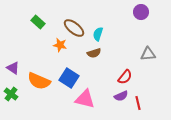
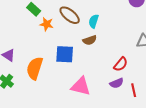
orange star: (60, 45) -> (47, 24), moved
blue square: (69, 78) -> (65, 54), moved, turned -30
orange semicircle: (39, 81) -> (35, 68), turned 85

